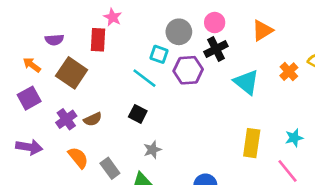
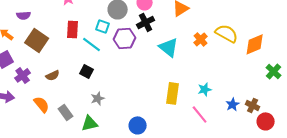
red rectangle: (98, 40) -> (73, 29), moved
purple cross: (66, 119) -> (23, 75), moved

